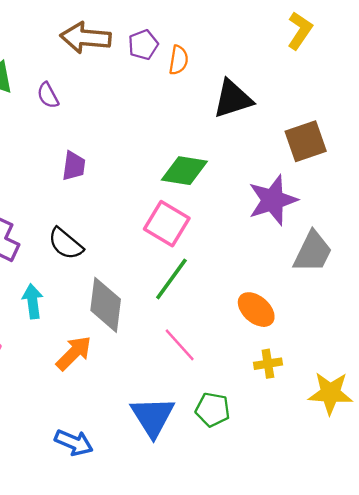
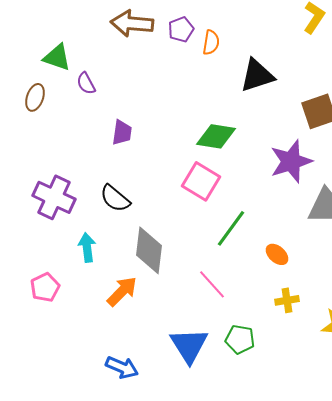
purple semicircle: (48, 95) -> (86, 83), moved
green line: (171, 279) -> (231, 228), moved
orange ellipse: (256, 310) -> (277, 254), size x0.7

